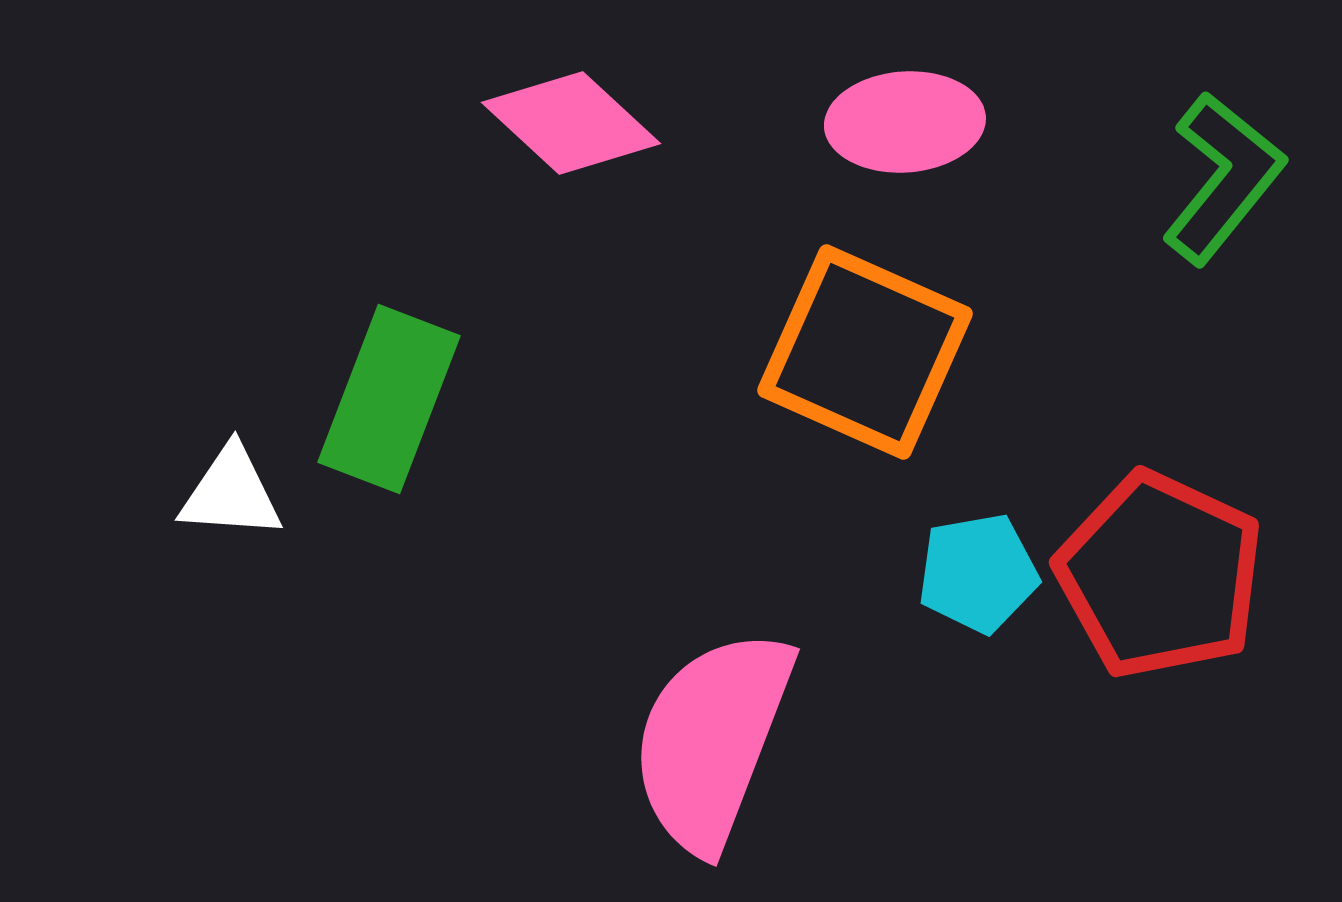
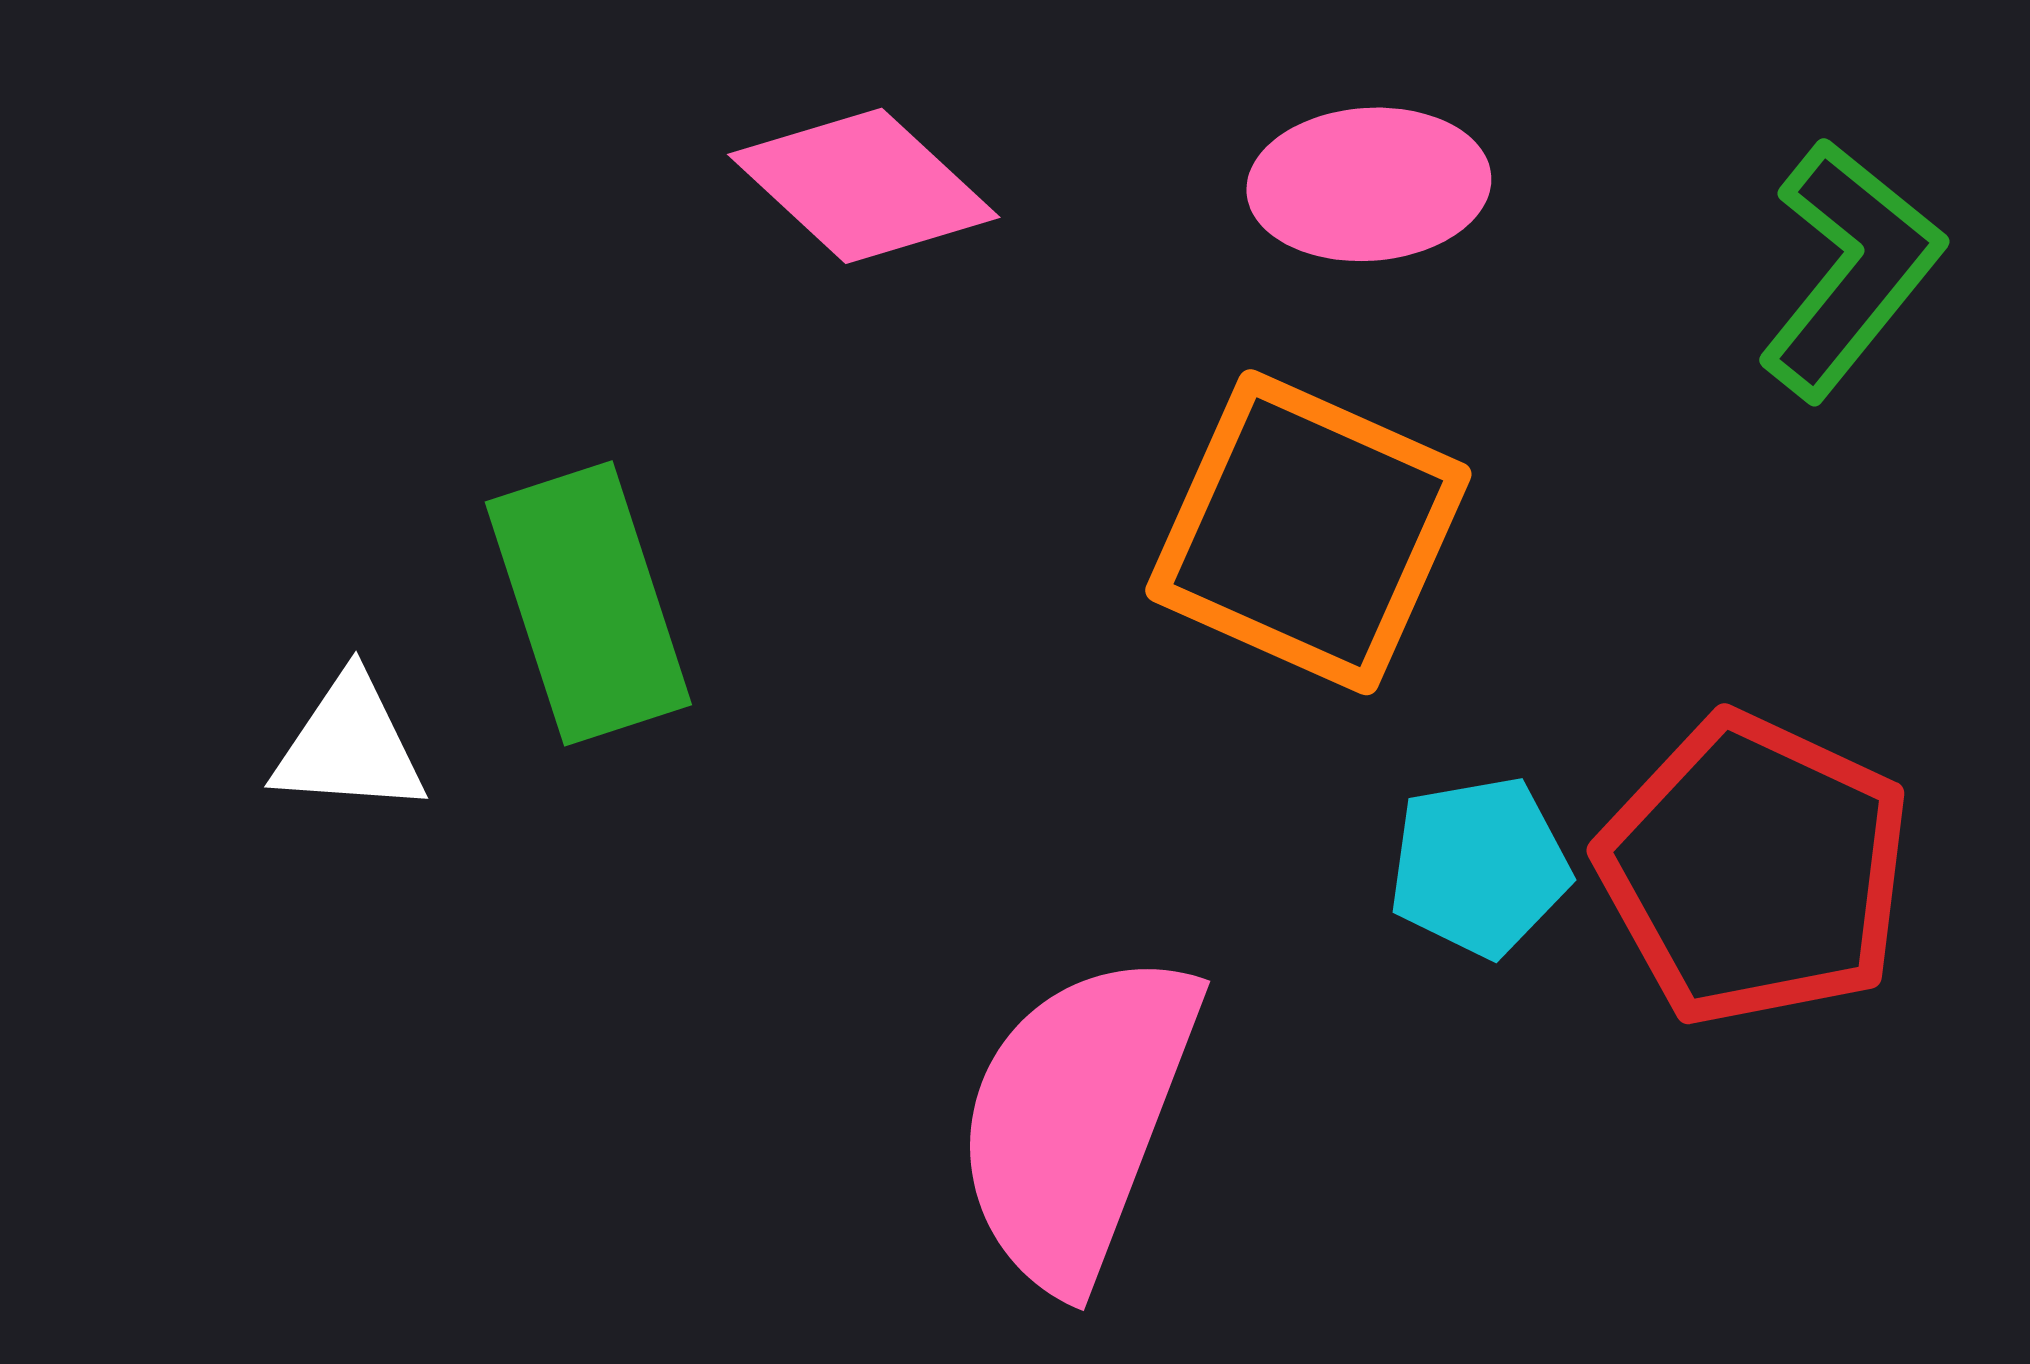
green rectangle: (389, 399) -> (588, 603), turned -39

